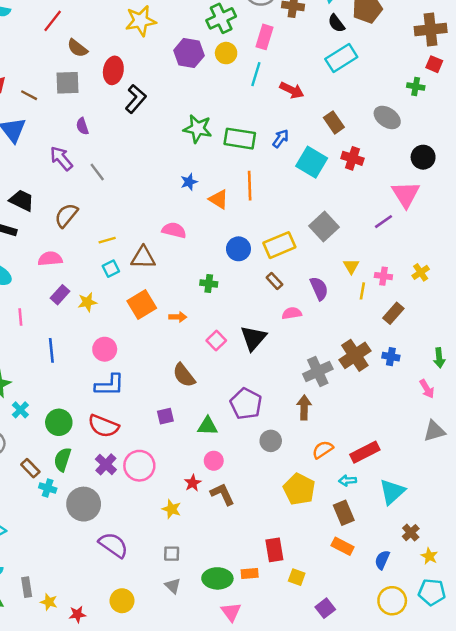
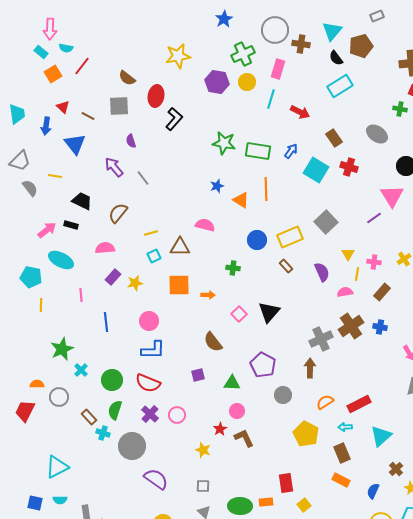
red line: (53, 21) -> (82, 66), moved
orange square: (142, 305) -> (179, 285), turned 30
pink semicircle: (292, 313) -> (345, 292), moved
pink circle: (139, 466) -> (177, 415), size x0.7
yellow square: (297, 577) -> (304, 505), turned 32

